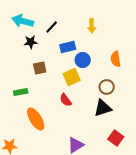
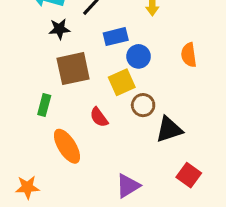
brown square: (40, 68) -> (73, 69), size x1.6
brown circle: (107, 87) -> (143, 105), moved
green rectangle: (21, 92) -> (44, 105), turned -64
red semicircle: (66, 100) -> (99, 117), moved

